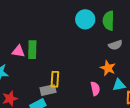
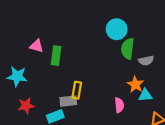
green semicircle: (109, 21) -> (128, 49), moved
pink triangle: (18, 51) -> (36, 46), moved
cyan triangle: (119, 85) -> (145, 95), moved

